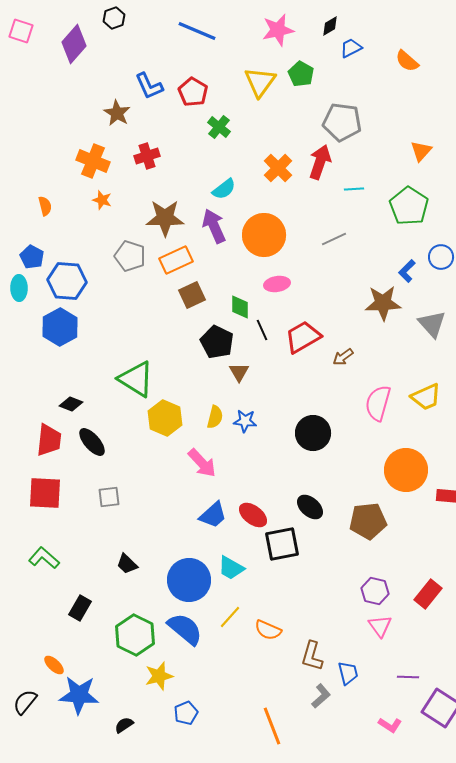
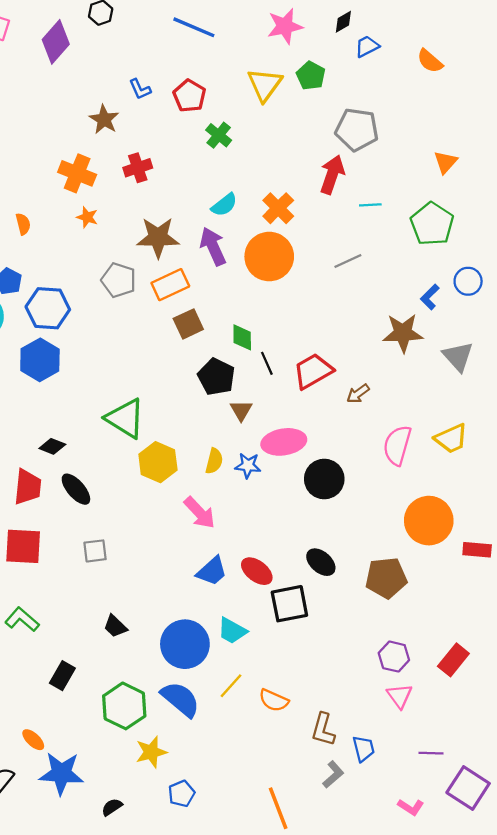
blue L-shape: (149, 86) -> (140, 89), size x0.7
orange cross: (278, 168) -> (278, 208), moved
pink ellipse: (277, 284) -> (284, 442), moved, size x1.5

